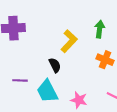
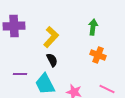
yellow L-shape: (69, 41) -> (51, 37), moved

